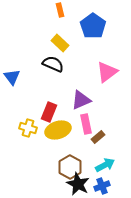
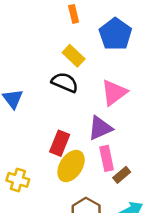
pink triangle: (107, 72) -> (114, 93), moved
yellow cross: (28, 128) -> (18, 180), moved
yellow ellipse: (58, 130) -> (71, 166), turned -40

